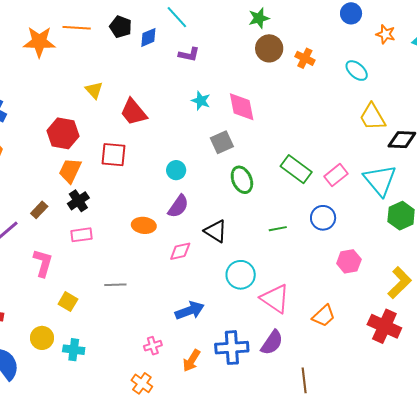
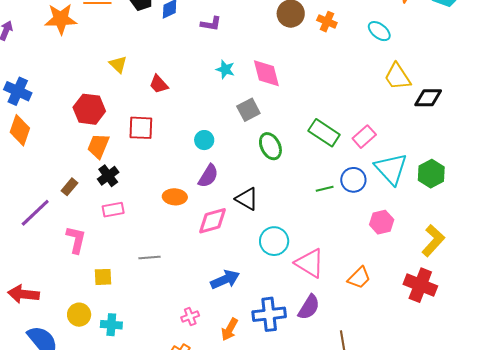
red trapezoid: (134, 112) -> (159, 84), size x0.7
cyan triangle: (380, 180) -> (391, 169), moved
green line: (278, 229) -> (325, 189), moved
pink diamond: (180, 251) -> (212, 221), size x1.4
yellow square: (68, 302) -> (103, 277), turned -30

